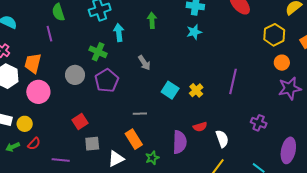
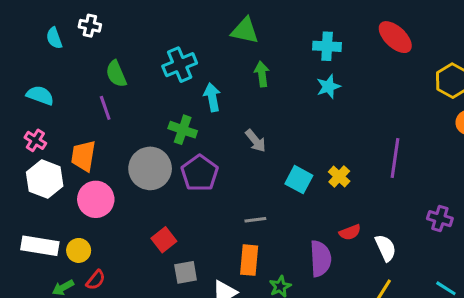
gray circle: (75, 75) -> (150, 168), size x1.4
orange rectangle: (134, 139) -> (249, 260), turned 42

